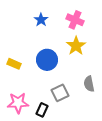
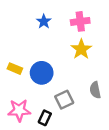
pink cross: (75, 20) -> (80, 21), turned -30
blue circle: (47, 60) -> (42, 73), moved

